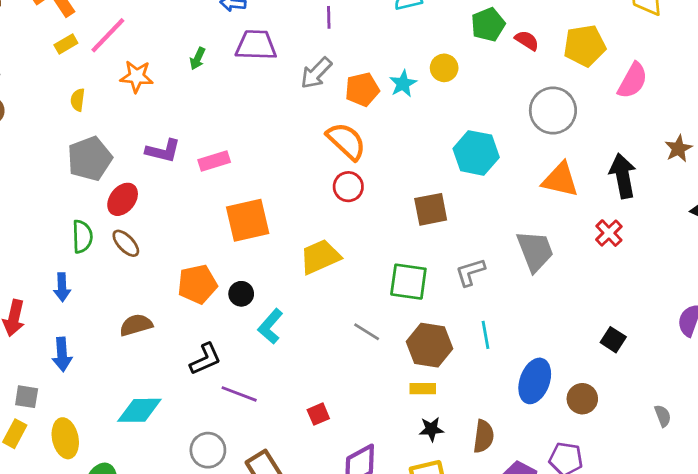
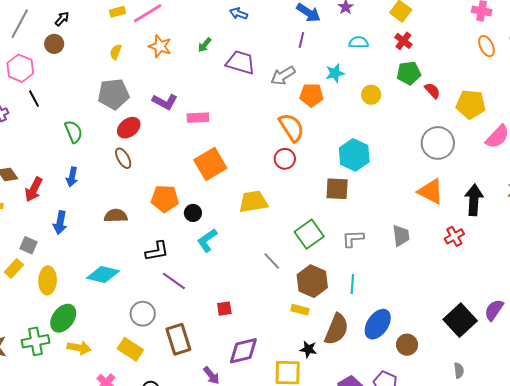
purple trapezoid: (256, 45) -> (240, 62), moved
cyan star: (403, 84) -> (335, 73), moved
cyan hexagon: (476, 153) -> (354, 155), moved
orange square: (248, 220) -> (210, 164), turned -32
green semicircle: (82, 236) -> (74, 132), moved, turned -35
gray trapezoid: (535, 251) -> (401, 236), size x0.7
green square: (408, 282) -> (309, 234), turned 32
black square: (613, 340) -> (460, 320), moved, size x1.8
black star: (431, 429) -> (308, 349), moved
brown semicircle: (484, 436) -> (337, 329), moved, size x1.4

